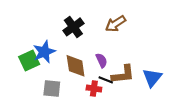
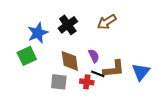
blue star: (44, 52) -> (38, 33), moved
gray square: (52, 89) -> (59, 82), moved

